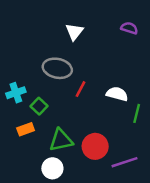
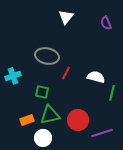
purple semicircle: (129, 28) -> (106, 23), turned -128
white triangle: (74, 32) -> (66, 17), moved
green square: (39, 106) -> (42, 92), moved, turned -32
orange rectangle: (26, 129) -> (27, 120), moved

